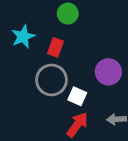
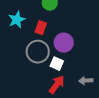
purple circle: (108, 72) -> (64, 43), moved

